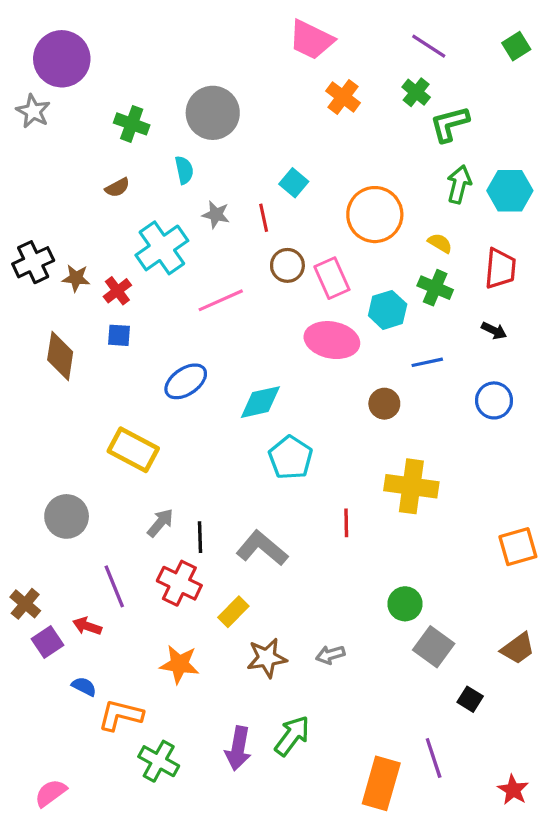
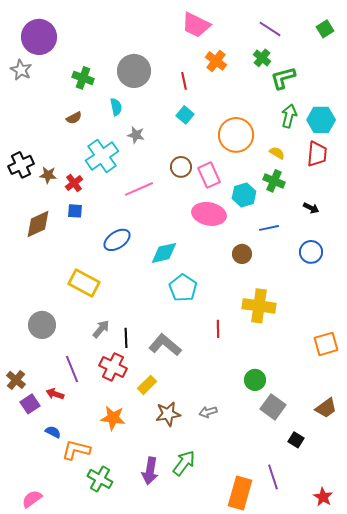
red line: (264, 218) -> (184, 81), moved
red trapezoid: (500, 269) -> (317, 154), moved
brown diamond: (60, 356) -> (38, 224), turned 56

